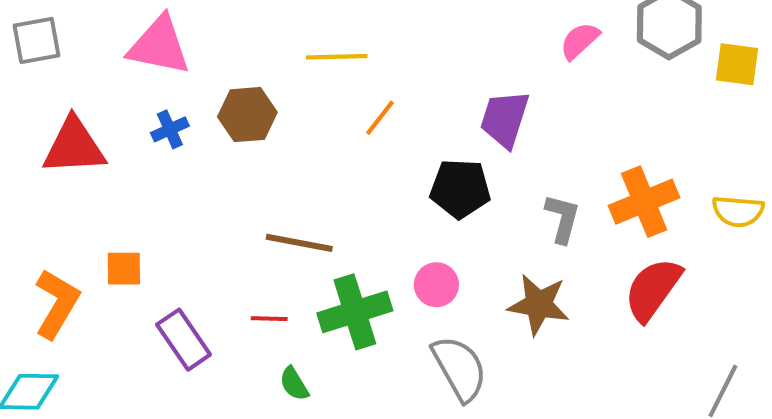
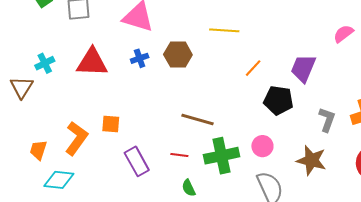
orange line: (380, 118) -> (253, 68), moved

